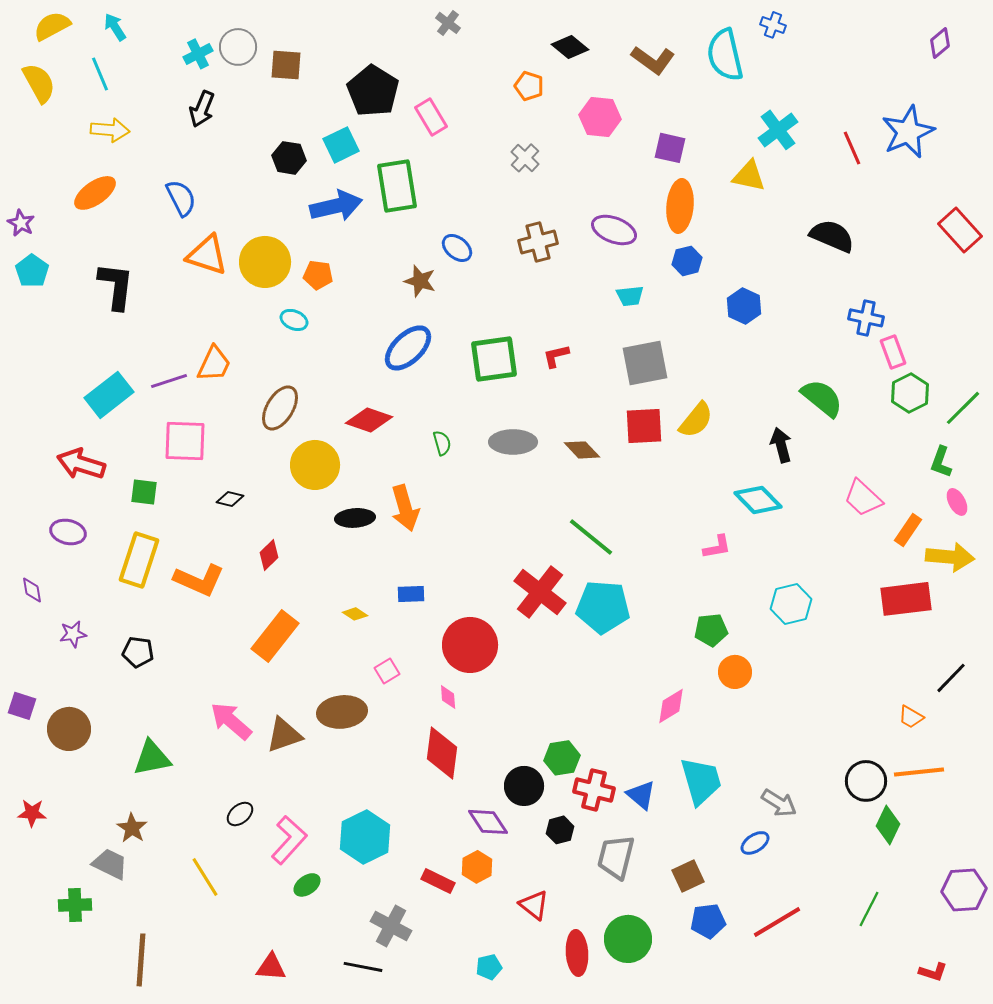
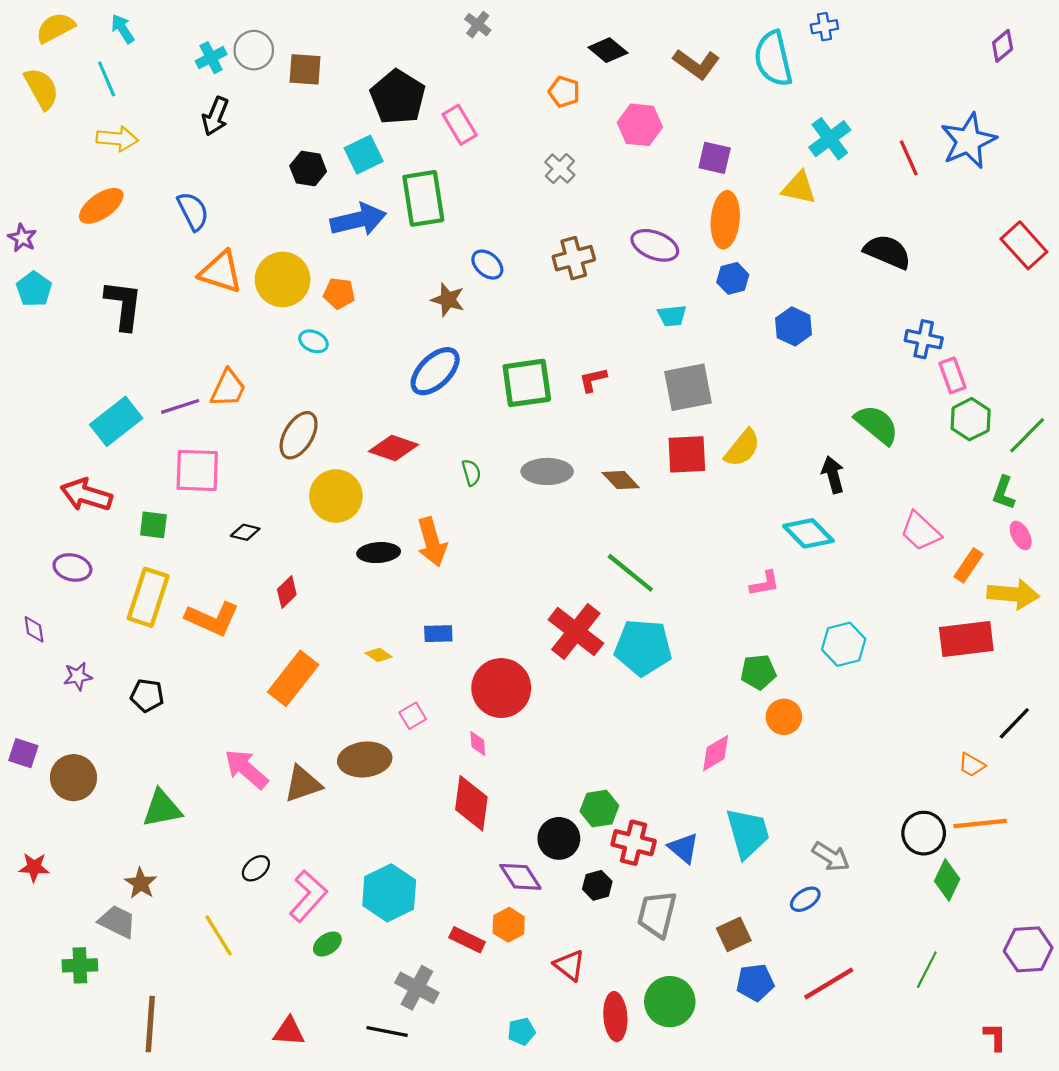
blue cross: (773, 25) -> (824, 27), turned -30
red L-shape: (933, 972) -> (995, 1037), turned -108

